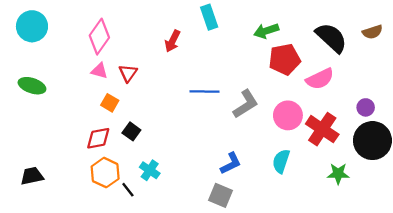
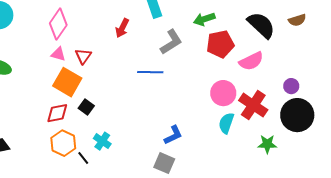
orange square: (110, 103) -> (67, 82), size x1.8
gray L-shape: (246, 104) -> (171, 42), moved
cyan semicircle: (281, 161) -> (226, 123), moved

